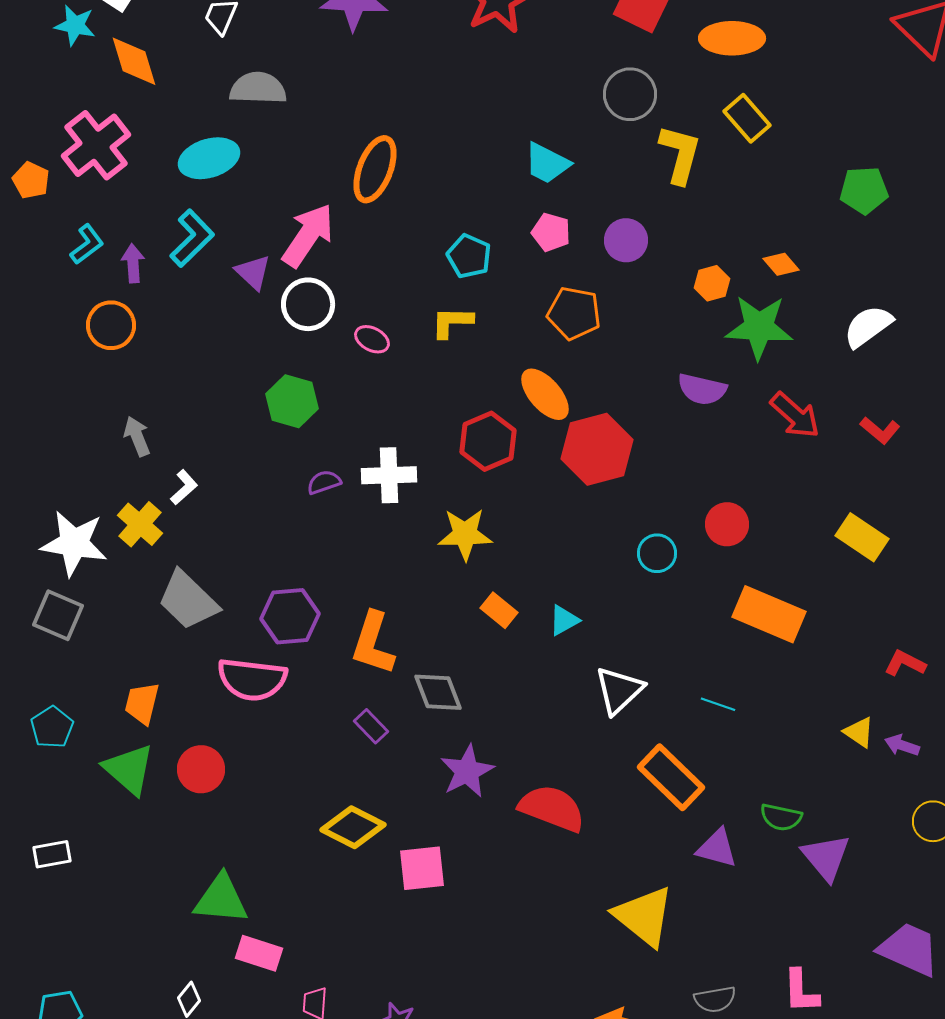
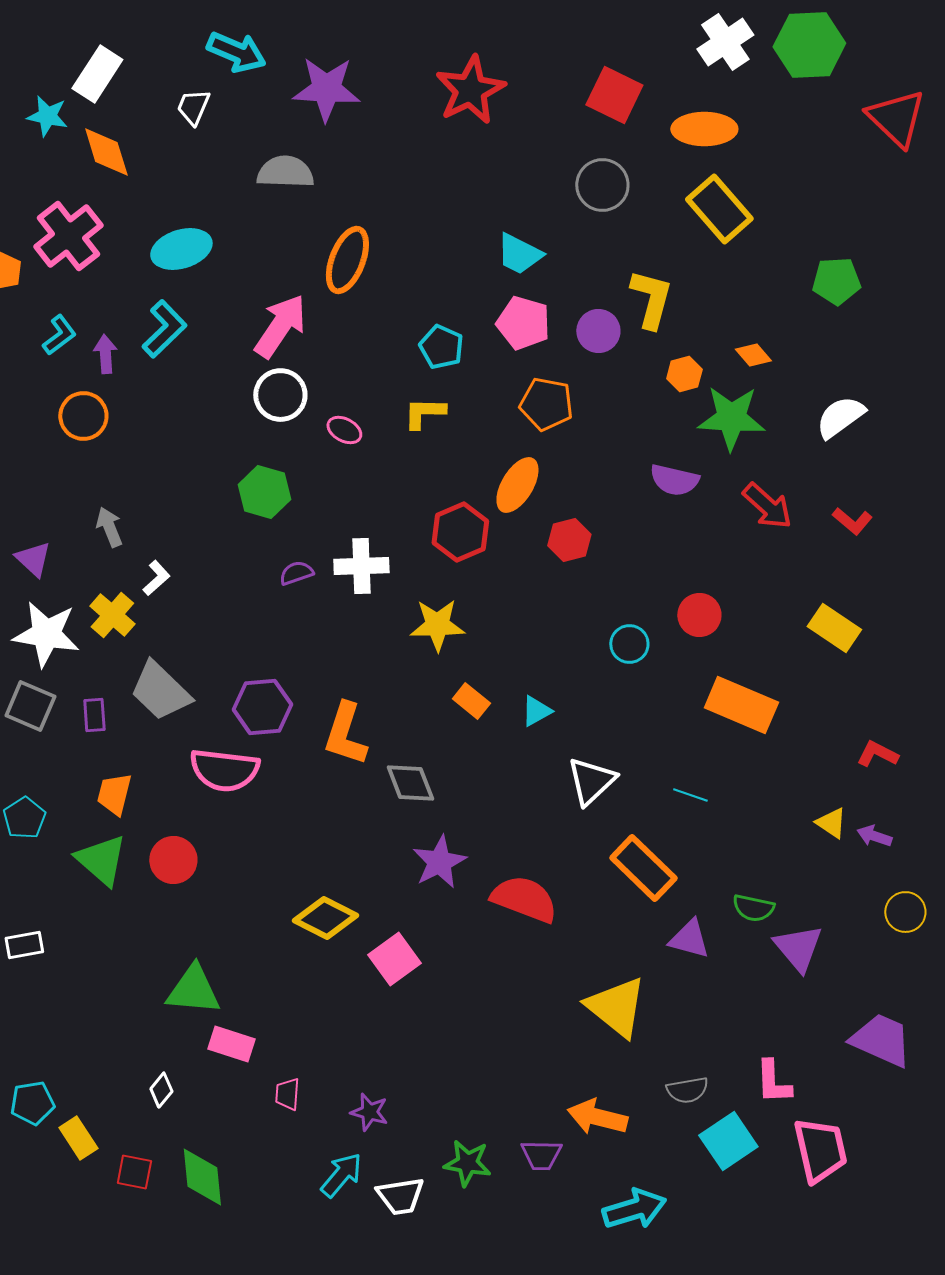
gray semicircle: (258, 88) -> (285, 172), moved
yellow rectangle: (747, 118) -> (719, 209), size x1.4
yellow L-shape: (680, 154) -> (651, 299), moved
pink pentagon: (551, 232) -> (523, 323), size x1.4
purple triangle: (253, 272) -> (33, 559), moved
orange ellipse: (545, 394) -> (517, 485), turned 72
red hexagon: (597, 449) -> (569, 540), size x0.6
purple rectangle: (371, 726) -> (94, 715), moved, turned 40
pink square: (422, 868) -> (394, 959), turned -30

